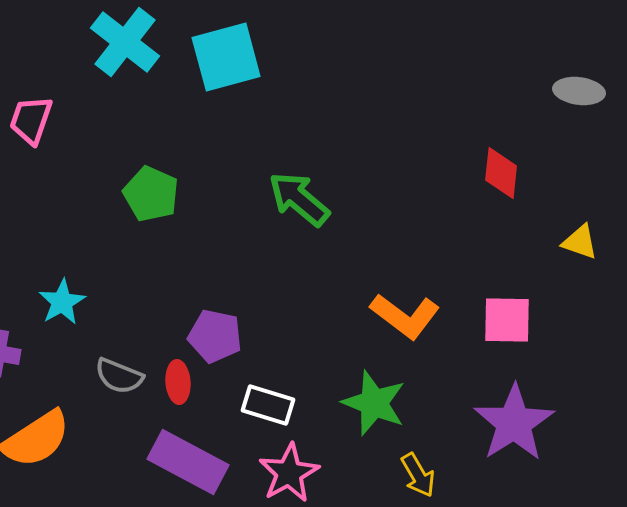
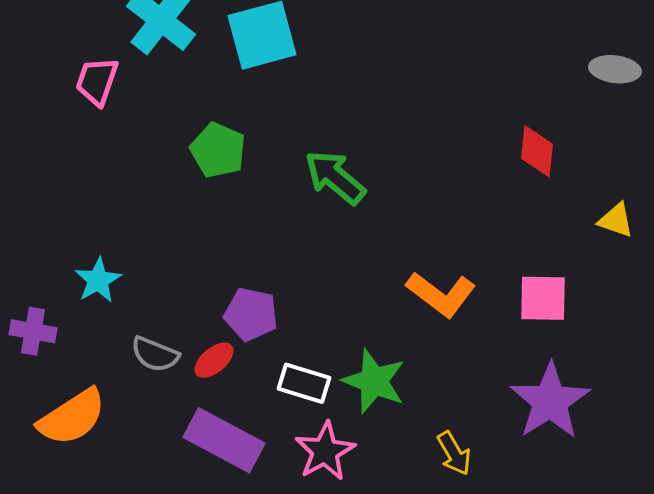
pink trapezoid: (31, 120) -> (97, 81), moved
green pentagon: (151, 194) -> (218, 150), moved
red ellipse: (178, 382) -> (214, 360), turned 54
green star: (374, 403) -> (374, 381), moved

